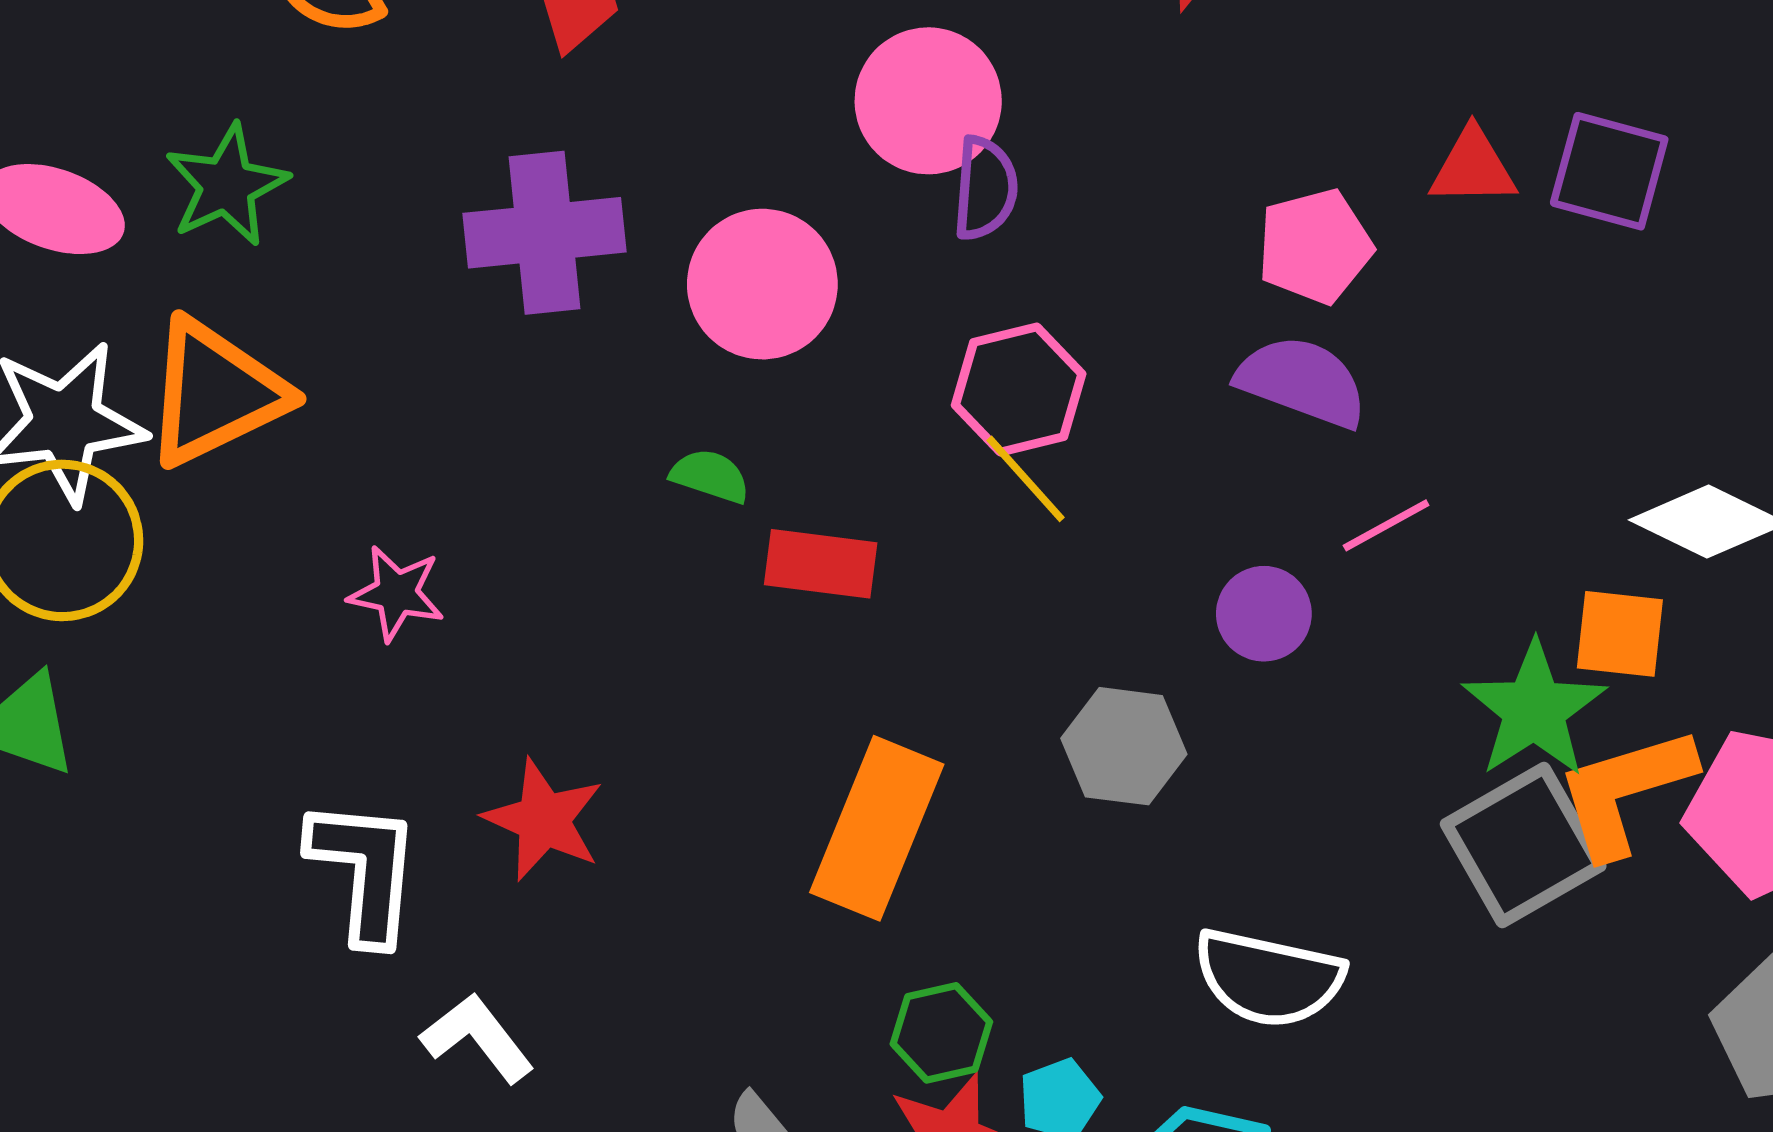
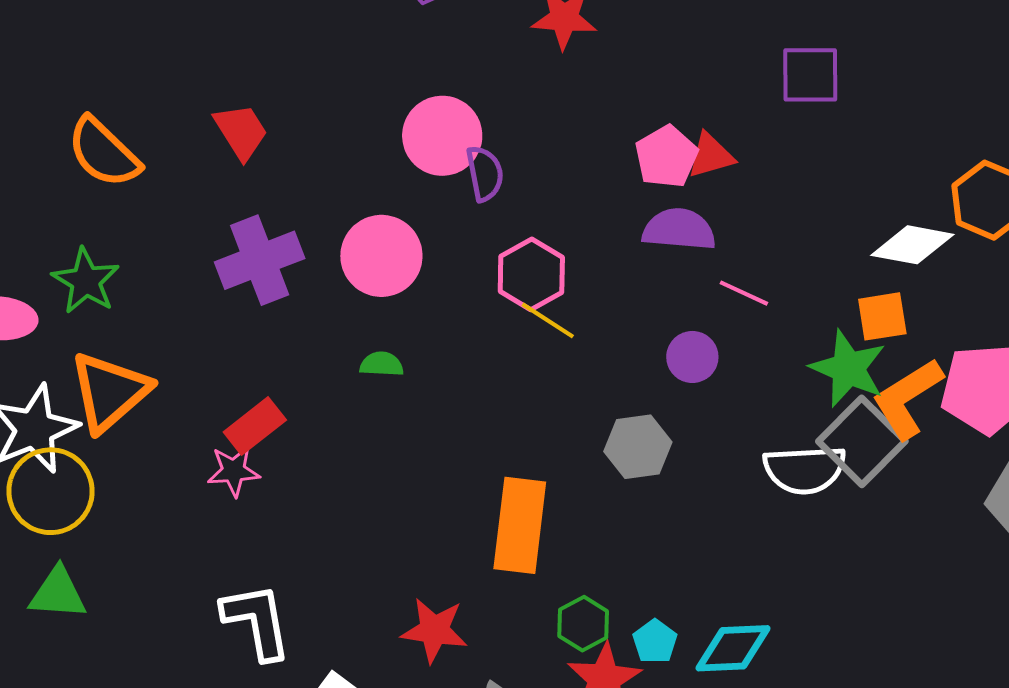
red triangle: (1473, 167) -> (711, 156), moved
pink line: (1386, 525) -> (744, 293), turned 69
red rectangle: (821, 564) -> (255, 426), moved, turned -30
red star: (544, 820) -> (434, 630), moved
white semicircle: (1269, 978) -> (805, 470), moved

